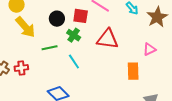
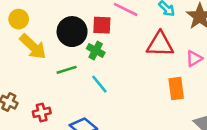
black circle: (57, 19) -> (72, 32), size x1.5
red triangle: (107, 39) -> (160, 44), moved
red cross: (21, 68) -> (42, 112), moved

